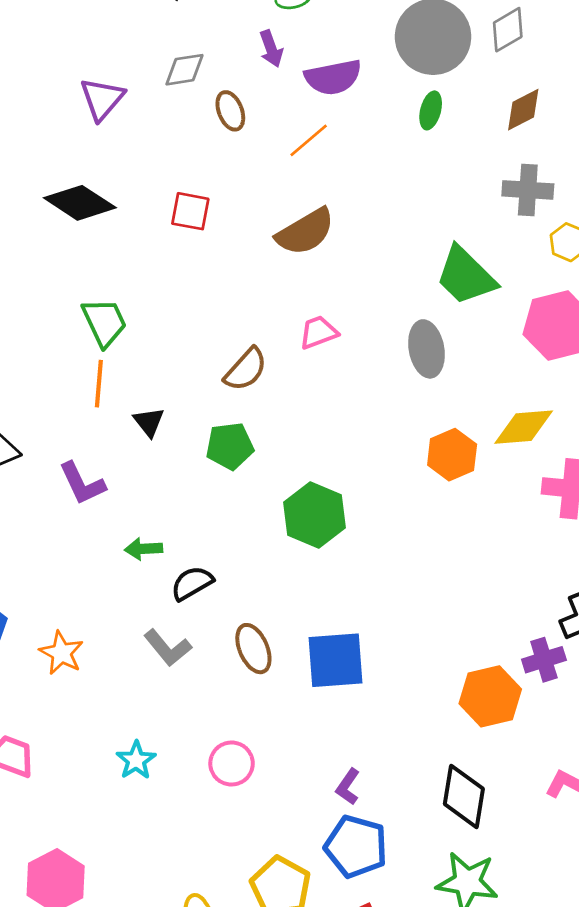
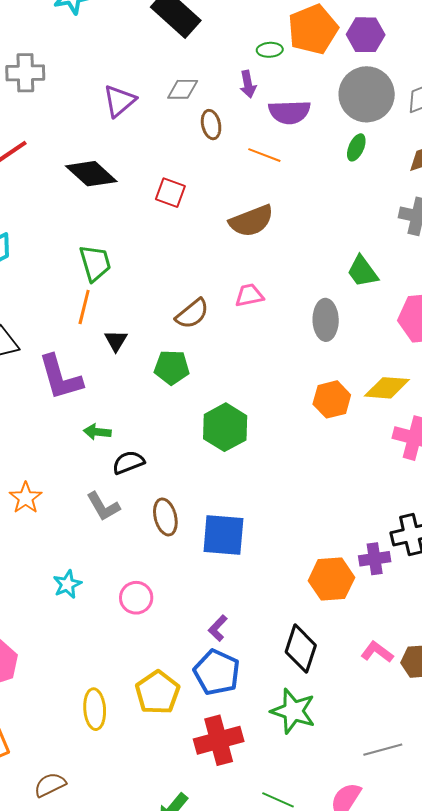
orange line: (309, 140) -> (264, 155), turned 52
green trapezoid: (466, 276) -> (363, 271), size x0.7
purple L-shape: (82, 483) -> (60, 377), size x1.4

